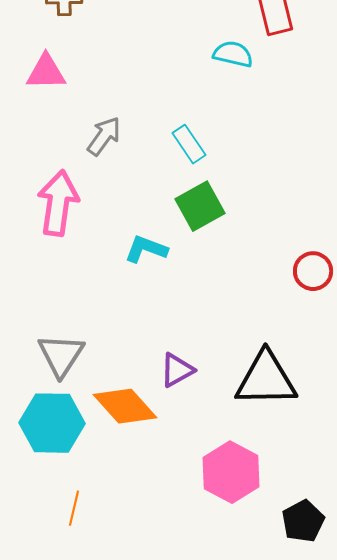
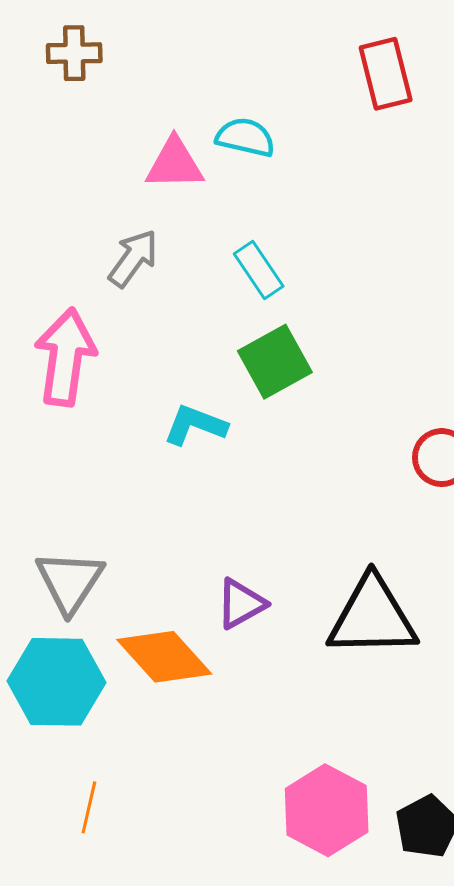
cyan semicircle: (233, 54) -> (245, 137), moved
pink triangle: (46, 72) -> (175, 164), moved
pink hexagon: (231, 472) -> (327, 810), moved

